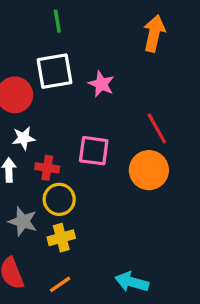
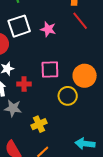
red line: (157, 128) -> (80, 21), moved
yellow circle: (59, 199) -> (68, 96), moved
gray star: (23, 221) -> (13, 108), moved

